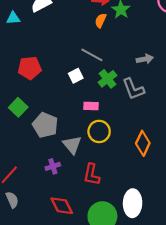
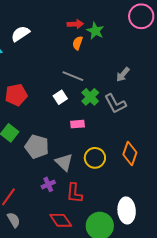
gray arrow: (145, 59) -> (123, 75), turned 147
yellow circle: (99, 131) -> (95, 158), moved
red L-shape: (92, 175) -> (74, 193), moved

